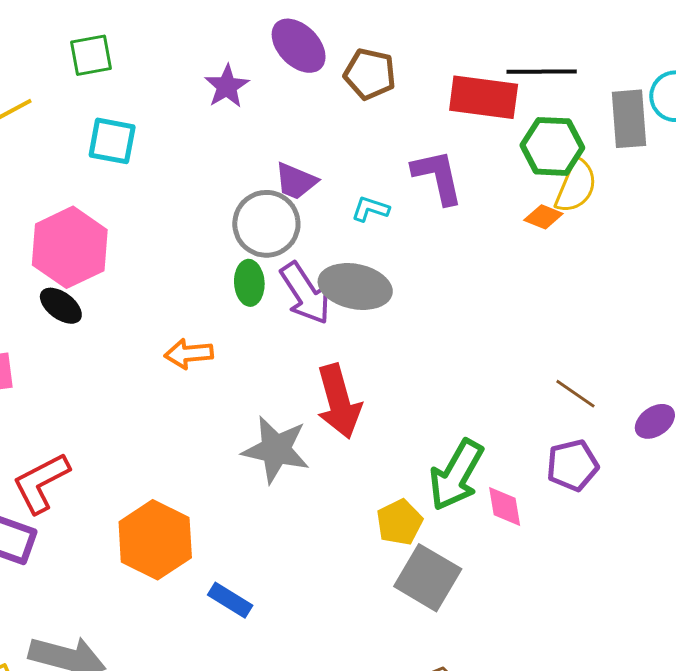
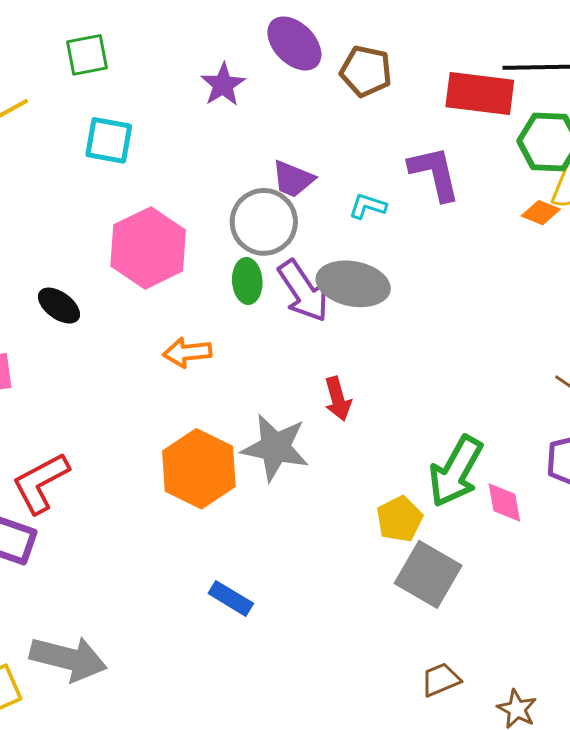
pink hexagon: (70, 247) -> (148, 248), moved
red arrow: (339, 401) -> (338, 399), size x0.6
orange hexagon: (155, 540) -> (199, 469), moved

